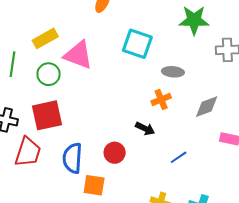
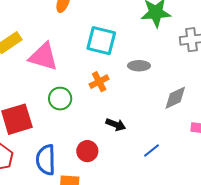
green circle: (49, 74) -> (60, 99), moved
orange cross: (161, 99) -> (99, 82), moved

